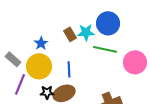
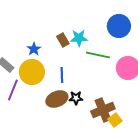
blue circle: (108, 23) -> (119, 26), moved
black star: (47, 92) -> (76, 98), moved

